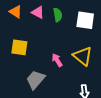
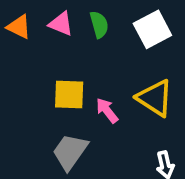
white square: (85, 20) -> (152, 29), turned -30
yellow square: (19, 47) -> (69, 94), moved

